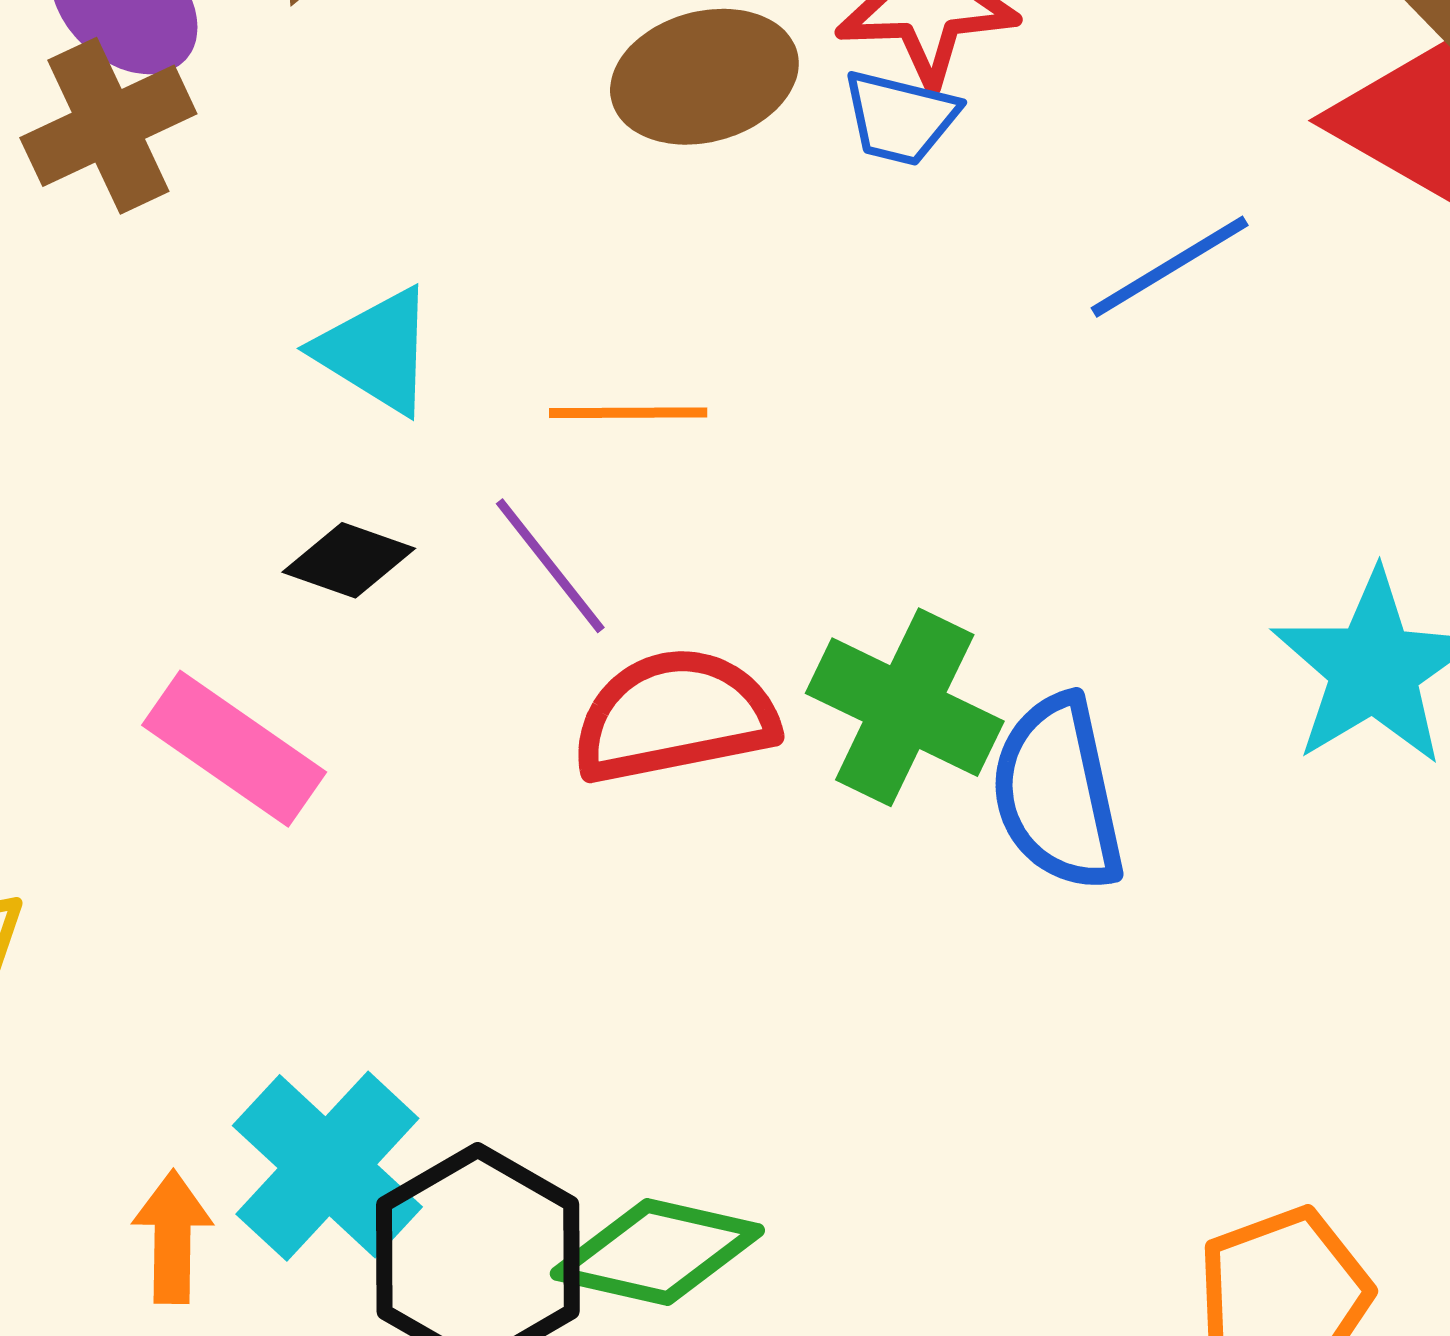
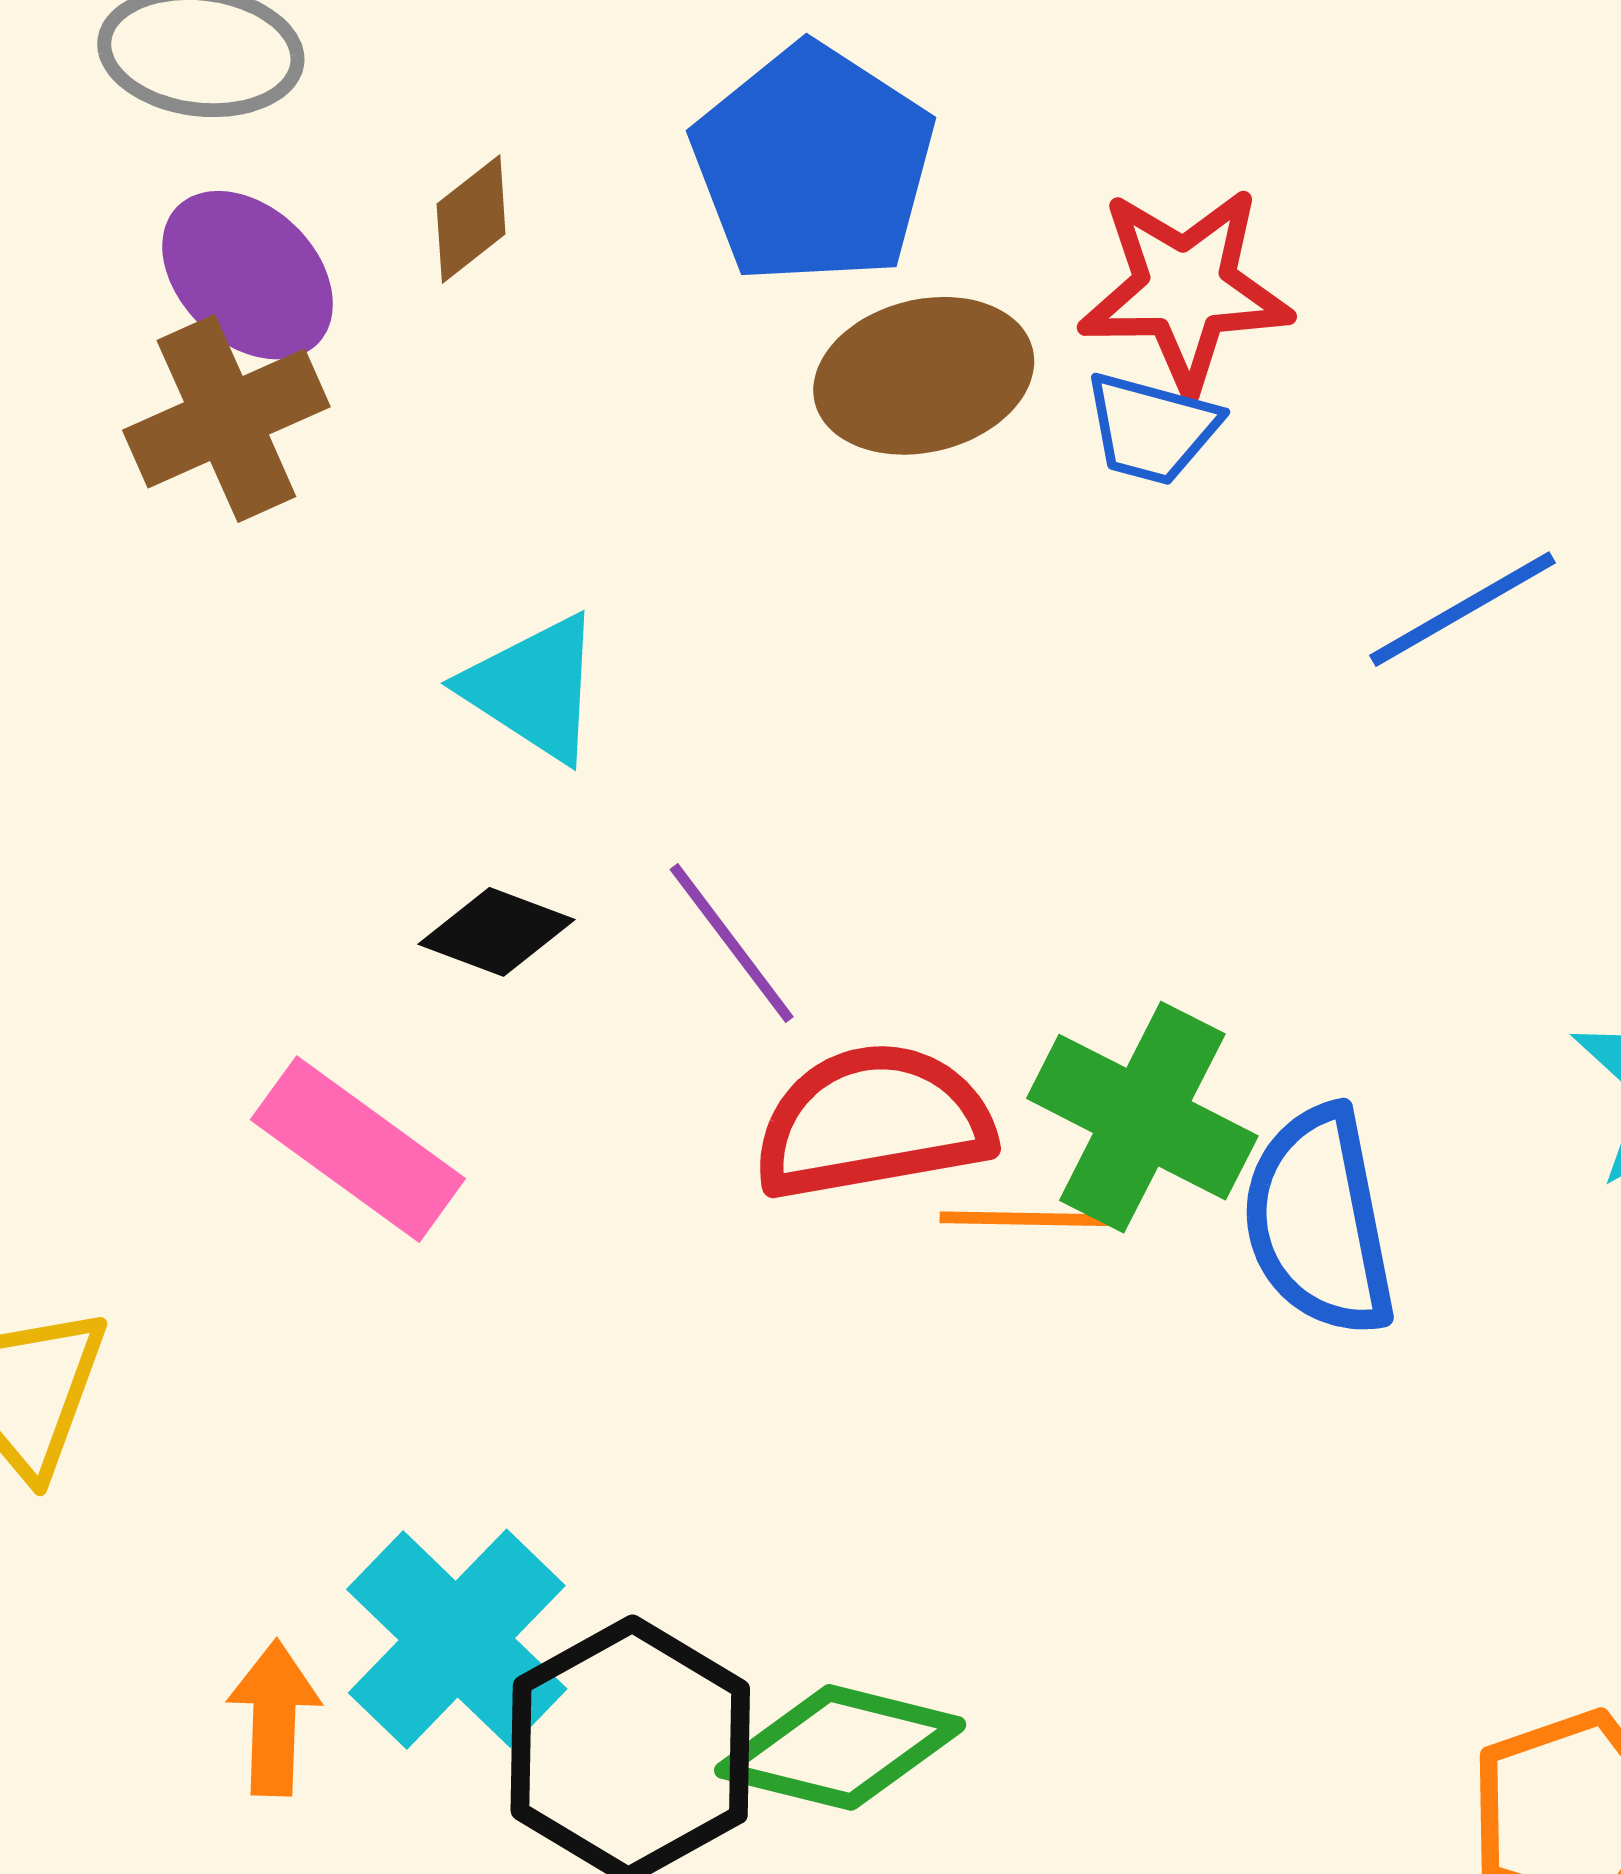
orange line: (628, 413) -> (1032, 1219), moved

